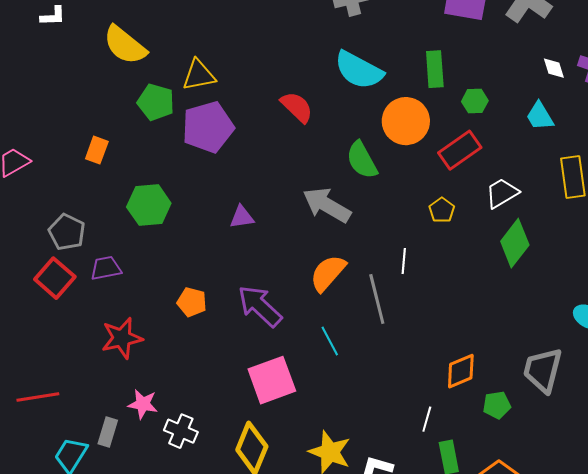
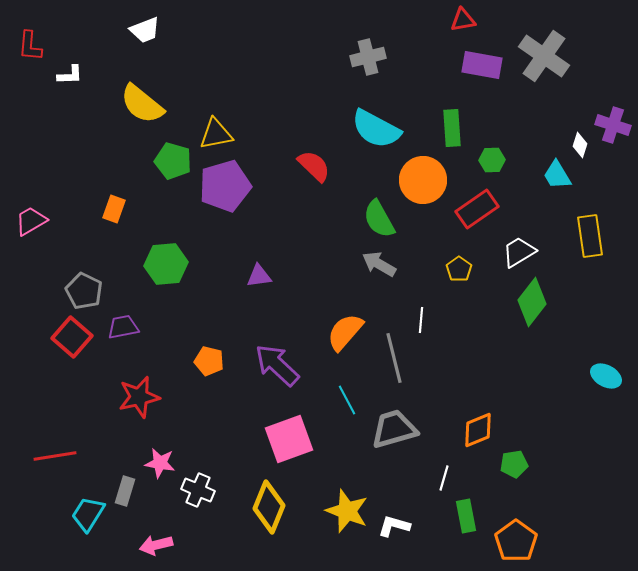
white diamond: (554, 68) -> (580, 145), moved, turned 35
gray arrow: (327, 205) -> (379, 264), moved, size x0.7
gray trapezoid: (543, 370) -> (394, 429), moved, turned 60

